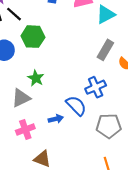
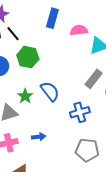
blue semicircle: (76, 106) -> (50, 91), moved

